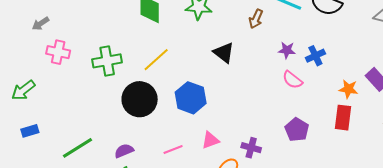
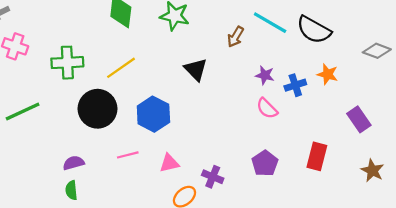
orange star: (348, 89) -> (328, 74), moved
green line: (78, 148) -> (23, 111), moved
pink line: (173, 149) -> (128, 155), moved

